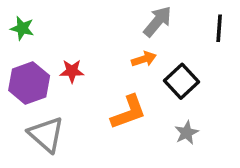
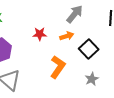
red star: (72, 71) -> (40, 34), moved
orange L-shape: (128, 112) -> (58, 67), turned -35

